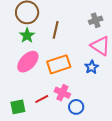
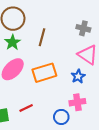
gray cross: (96, 20) -> (83, 28), turned 32
pink cross: (62, 93) -> (77, 102), moved, turned -35

